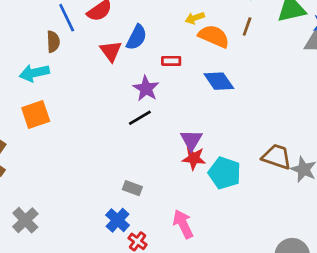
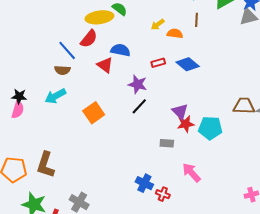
orange semicircle: (214, 36) -> (175, 34), size x0.7
blue semicircle: (137, 37) -> (120, 50), turned -90
brown semicircle: (53, 42) -> (62, 70), turned 112
red rectangle: (171, 61) -> (158, 63), moved
orange square: (36, 114) -> (94, 113), moved
gray rectangle: (132, 188) -> (167, 143), moved

